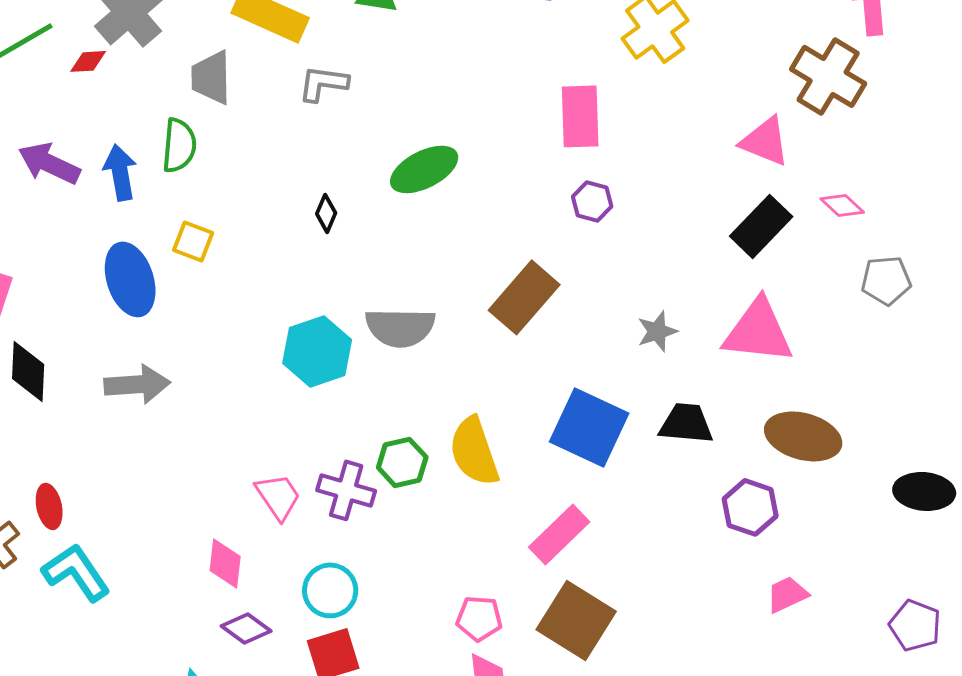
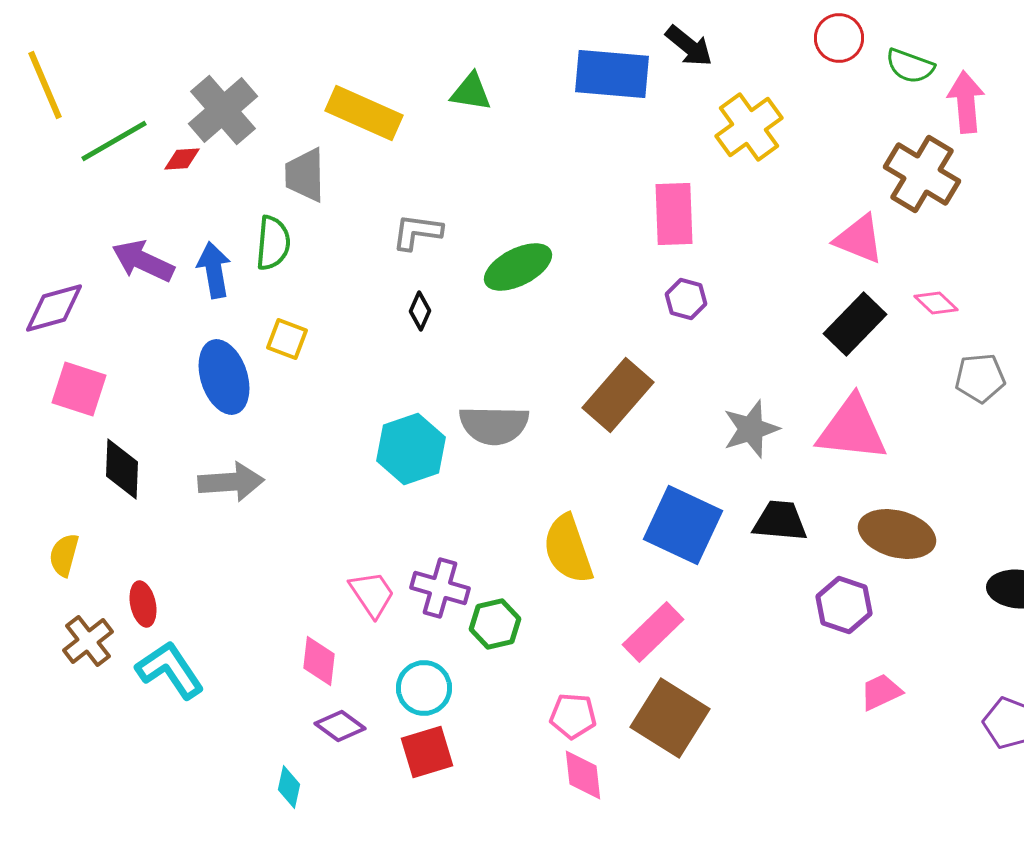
gray L-shape: (323, 83) -> (417, 232), moved
gray star: (657, 331) -> (751, 429), size x1.4
green hexagon: (402, 462) -> (495, 624), moved

